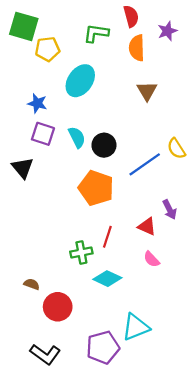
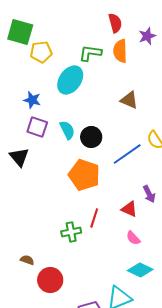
green L-shape: (96, 33) -> (90, 53), moved
brown triangle: (147, 91) -> (129, 100), moved, turned -36
cyan diamond: (107, 279) -> (140, 270), moved

